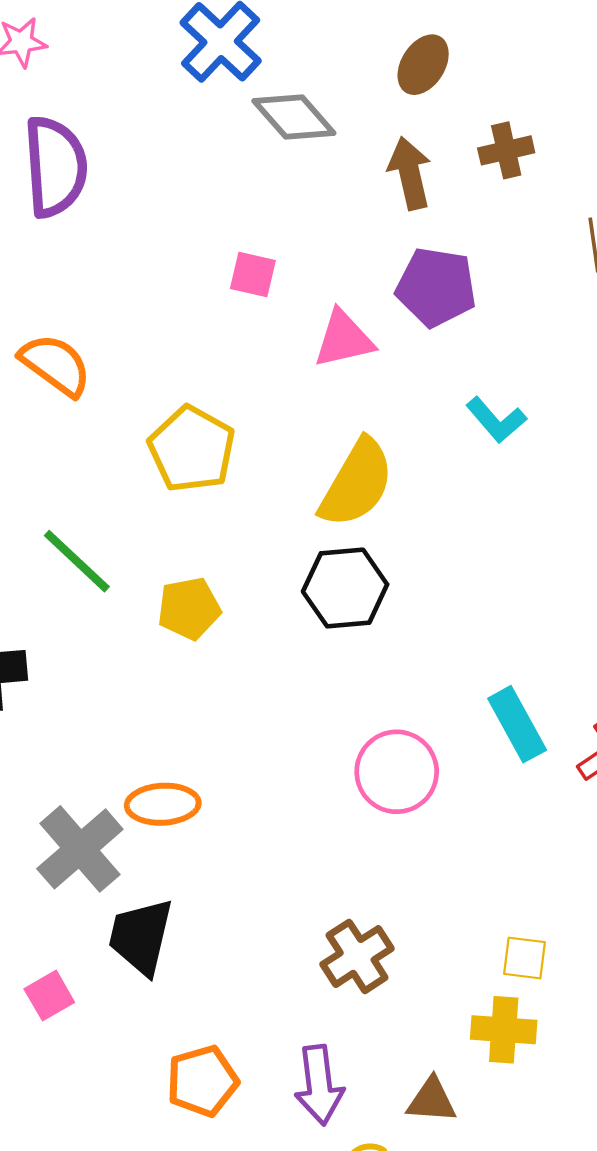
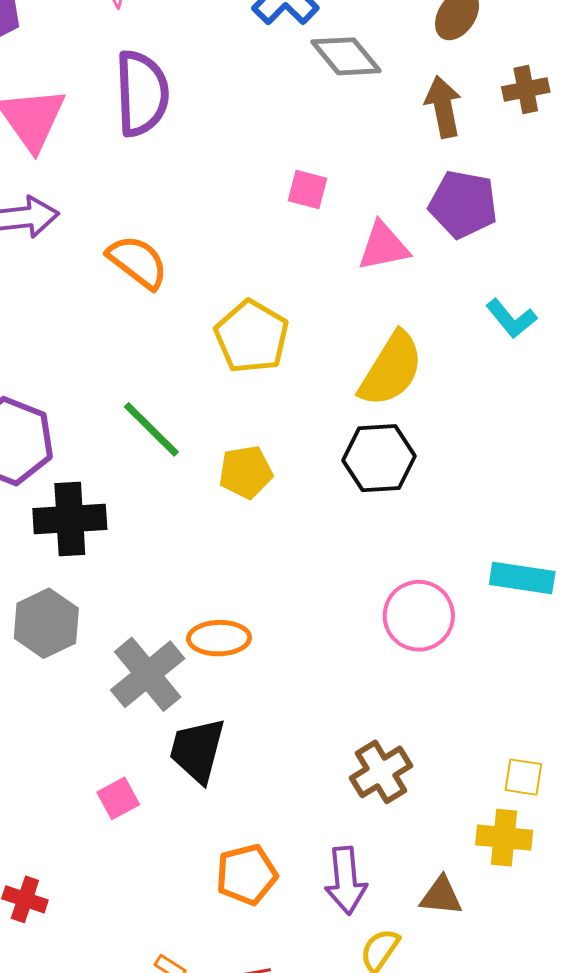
cyan rectangle: (517, 724) -> (522, 578), turned -54

